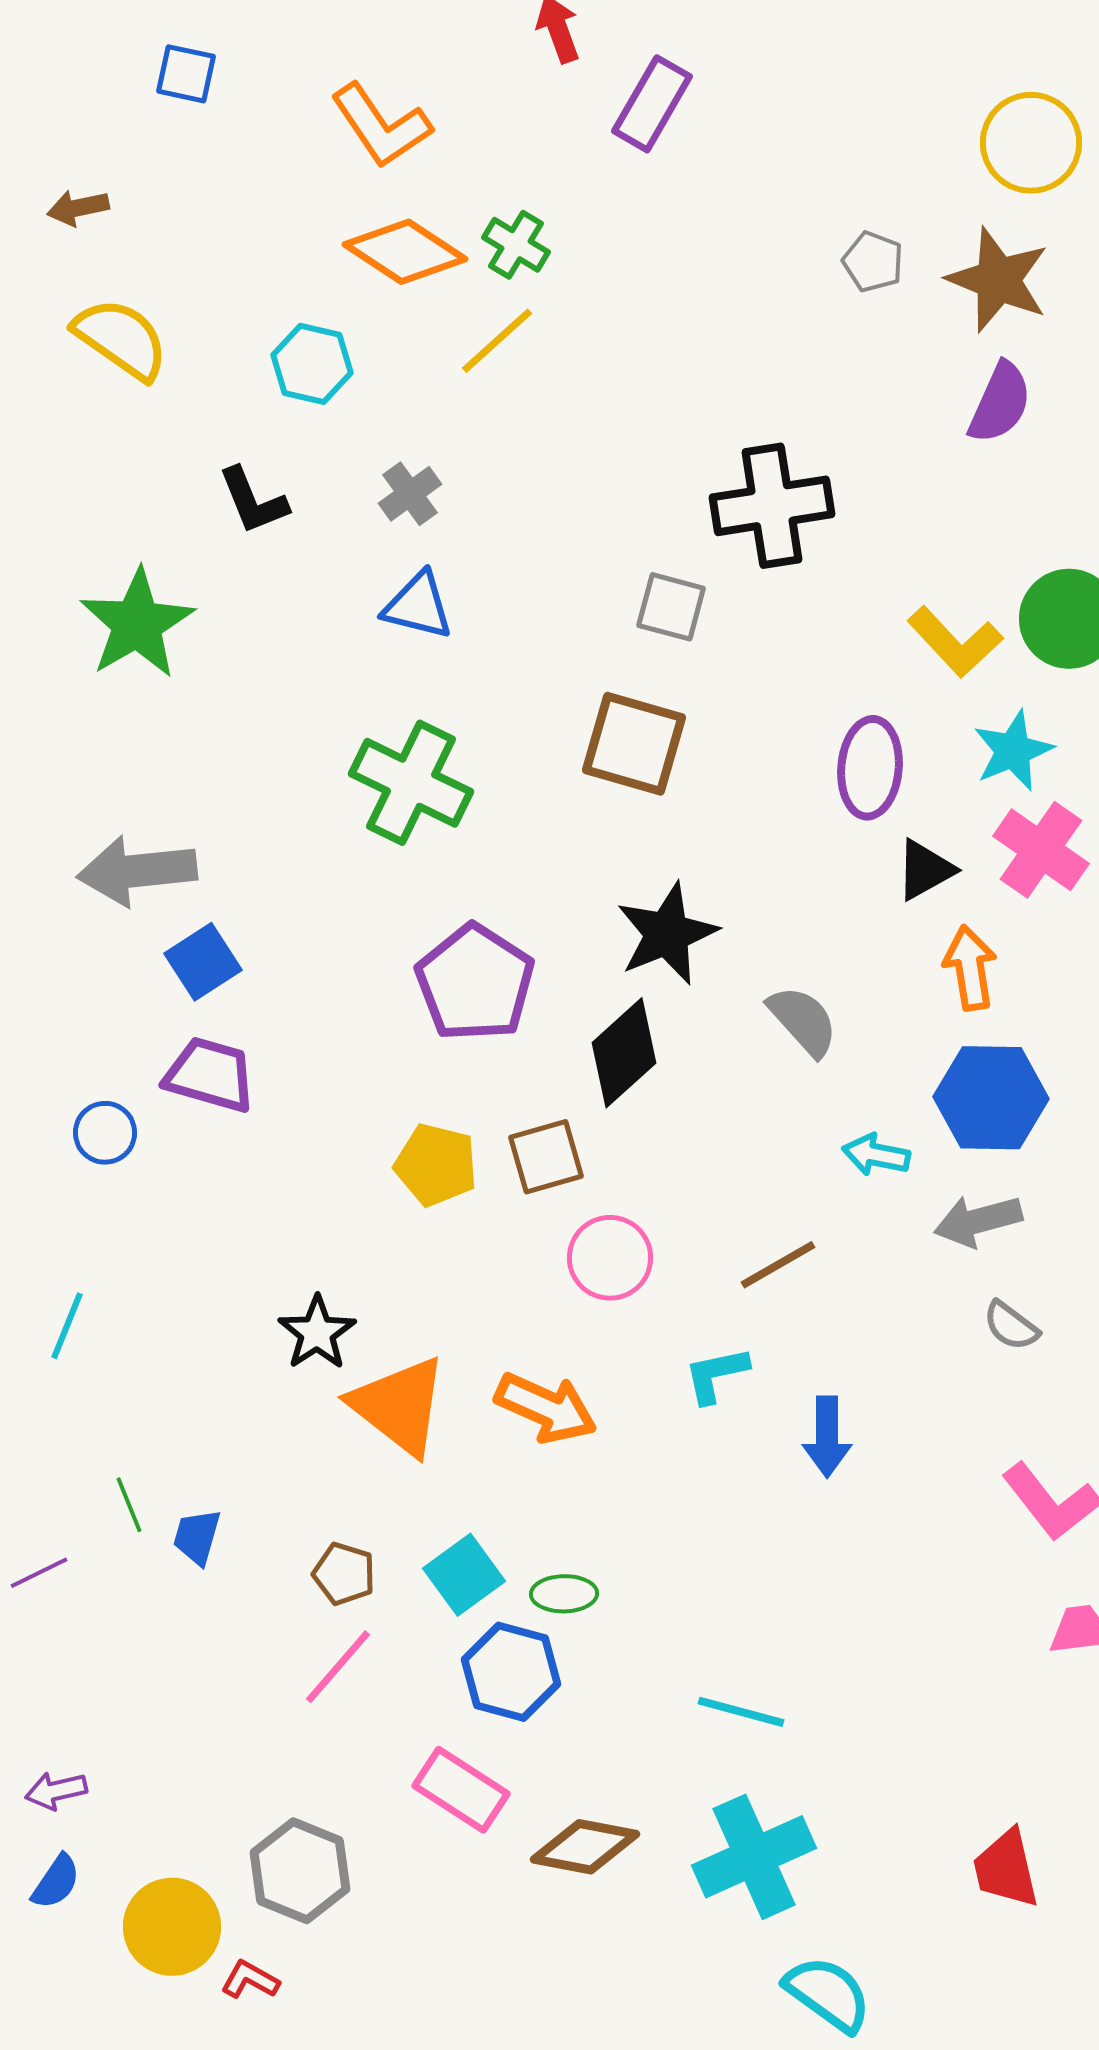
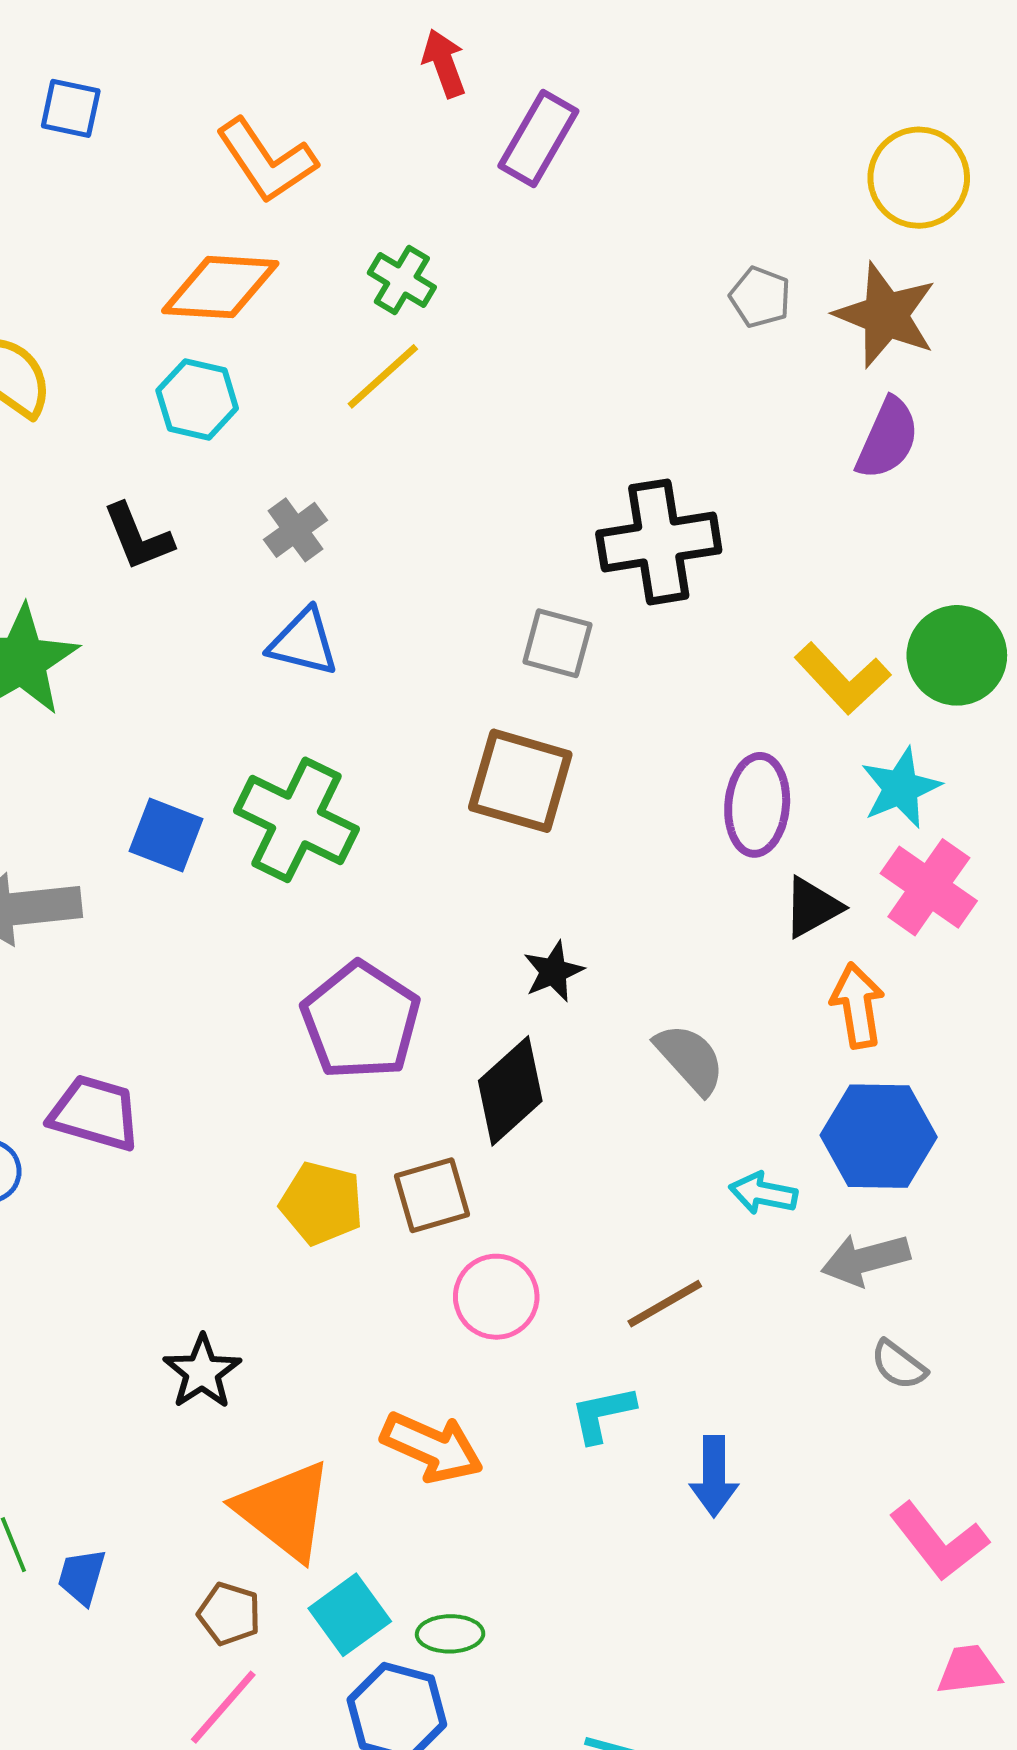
orange diamond: (405, 252) -> (220, 287), moved, turned -30
black star: (667, 934) -> (553, 971), size x0.6
blue square: (203, 962) -> (166, 835), moved, turned -36
orange triangle: (399, 1406) -> (284, 1510), moved

